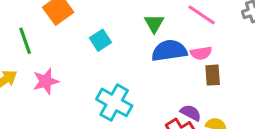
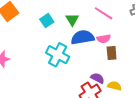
cyan square: (100, 40) -> (47, 21), moved
cyan cross: (114, 102) -> (58, 55), moved

